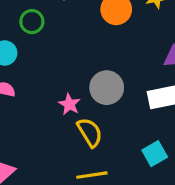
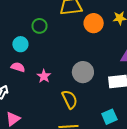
pink star: (69, 104) -> (44, 76), moved

